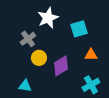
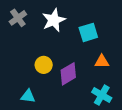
gray cross: (28, 39) -> (18, 18), moved
cyan cross: (91, 85) -> (102, 95), turned -30

